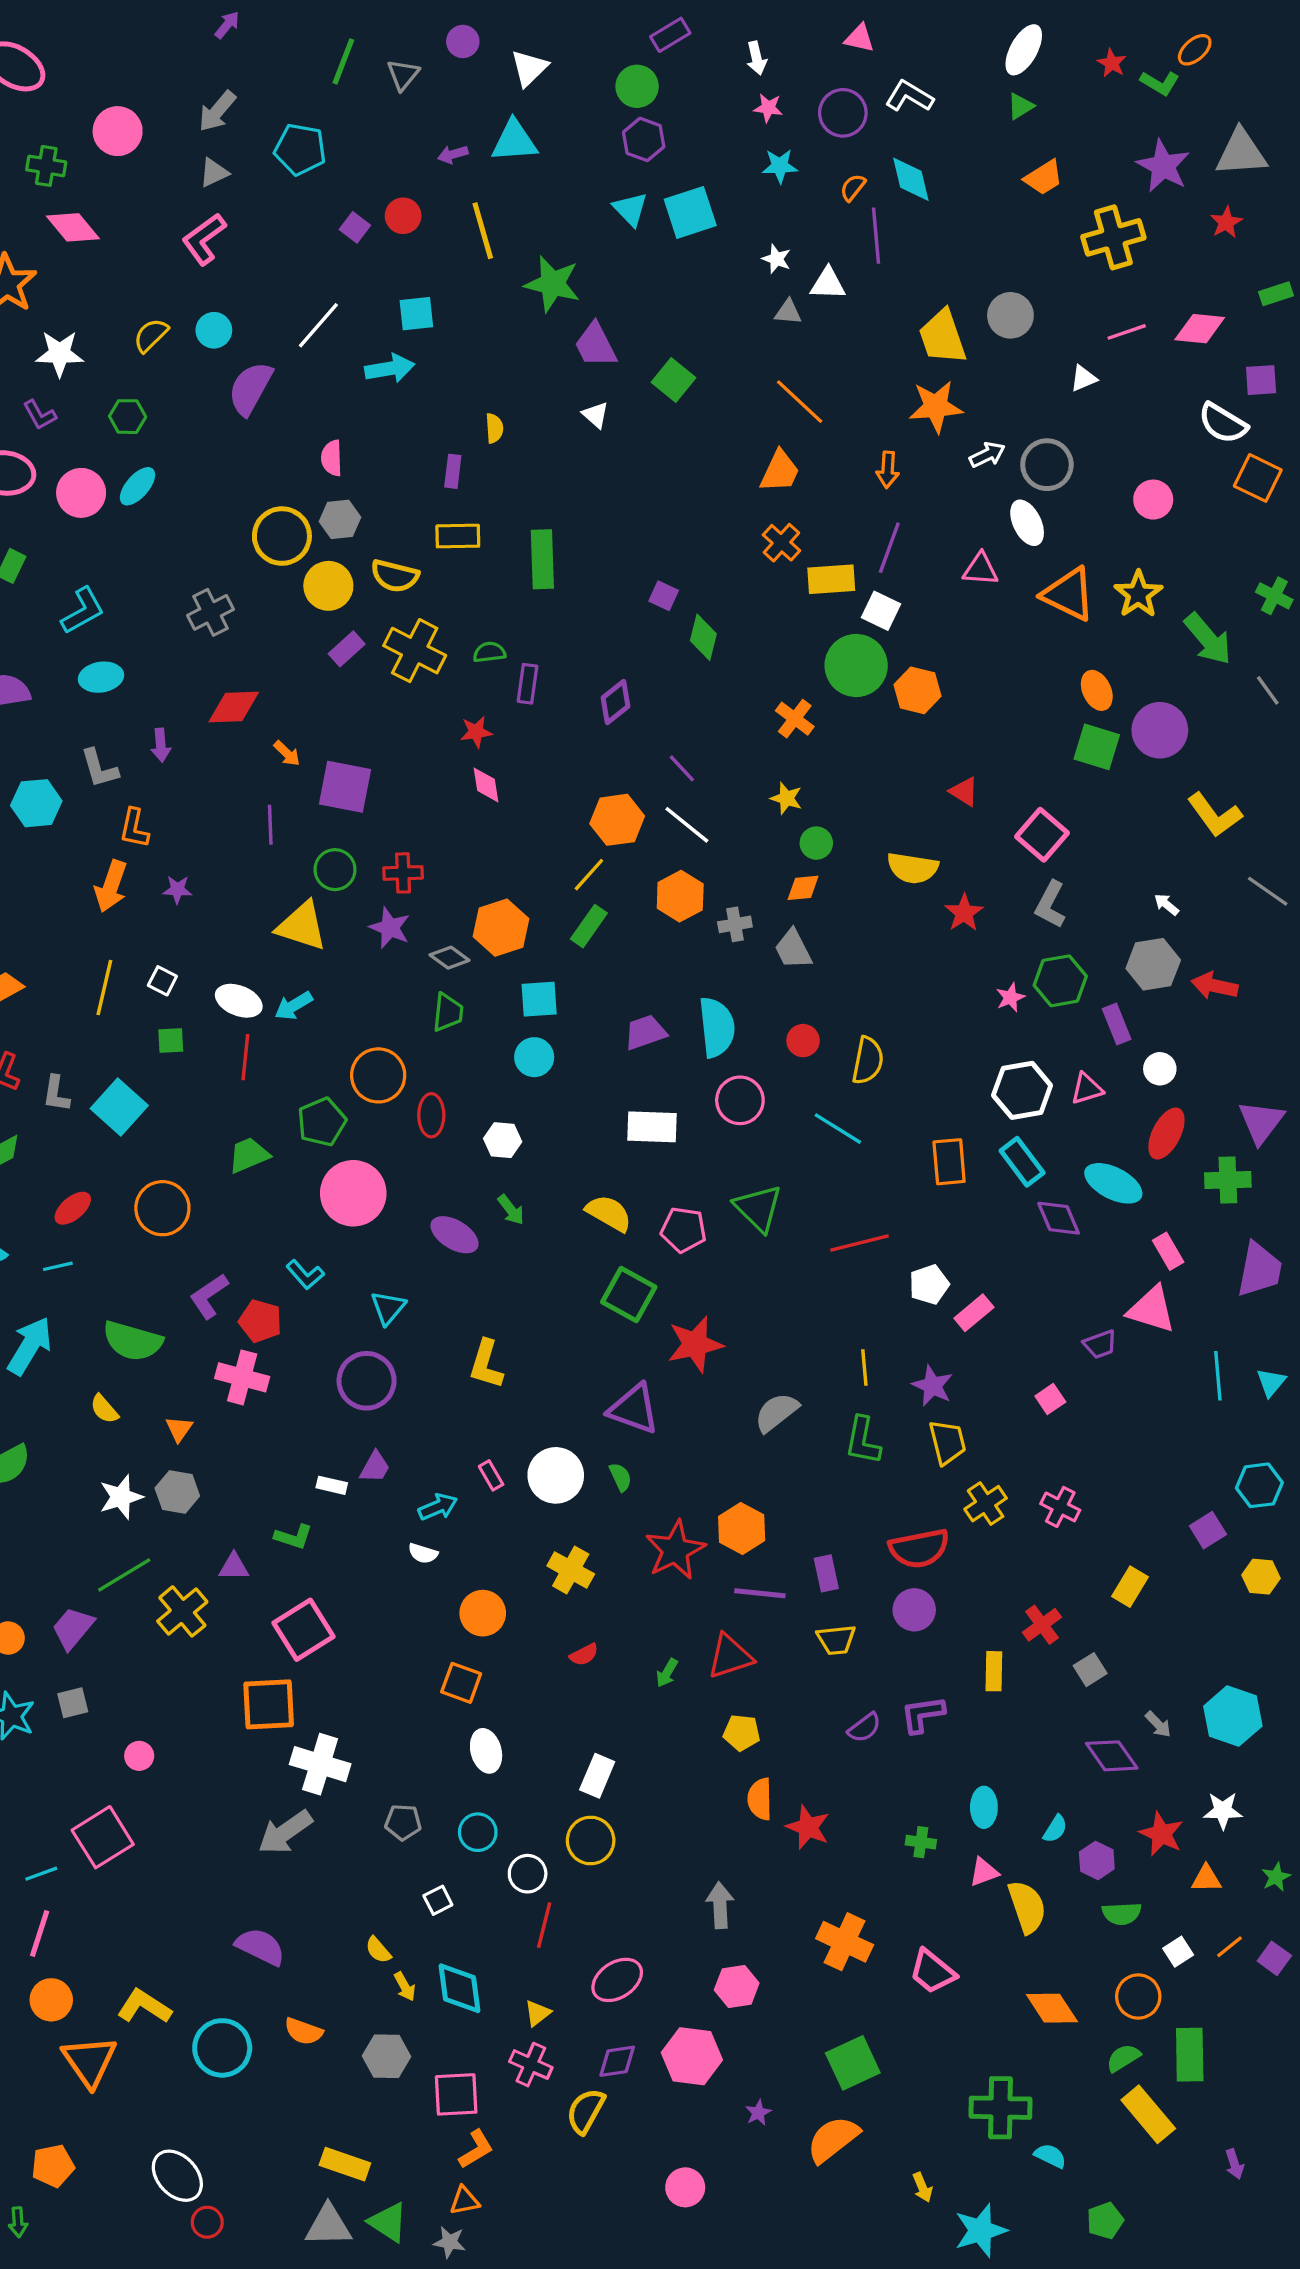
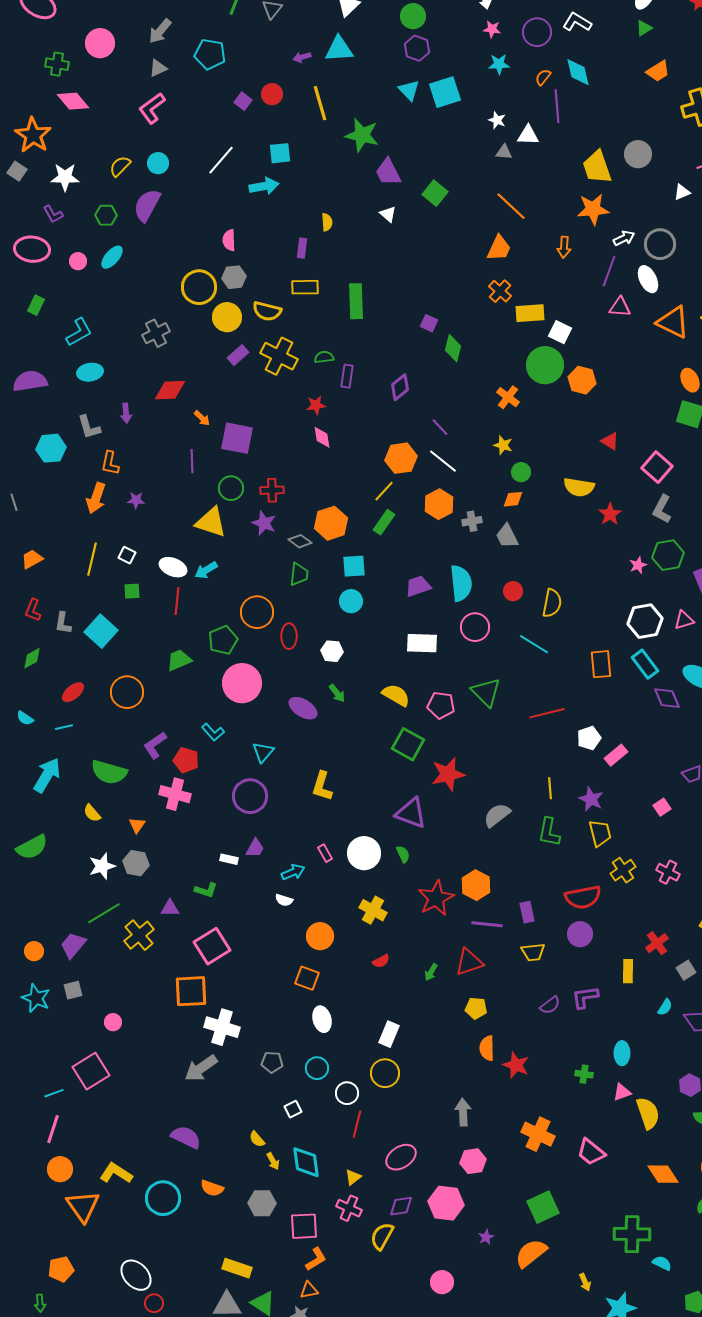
purple semicircle: (250, 388) -> (147, 205), moved
pink circle: (81, 493) -> (78, 261), size x0.6
purple line: (889, 548) -> (609, 271), moved
cyan semicircle: (1055, 1829) -> (665, 1007), moved

